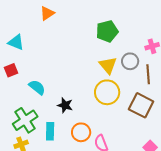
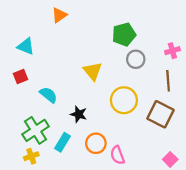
gray circle: (130, 61) -> (136, 59), moved
yellow triangle: (108, 65) -> (93, 71), moved
cyan rectangle: (50, 131) -> (62, 142), turned 30

